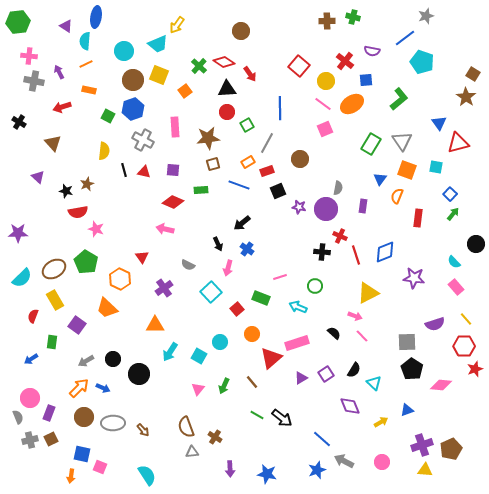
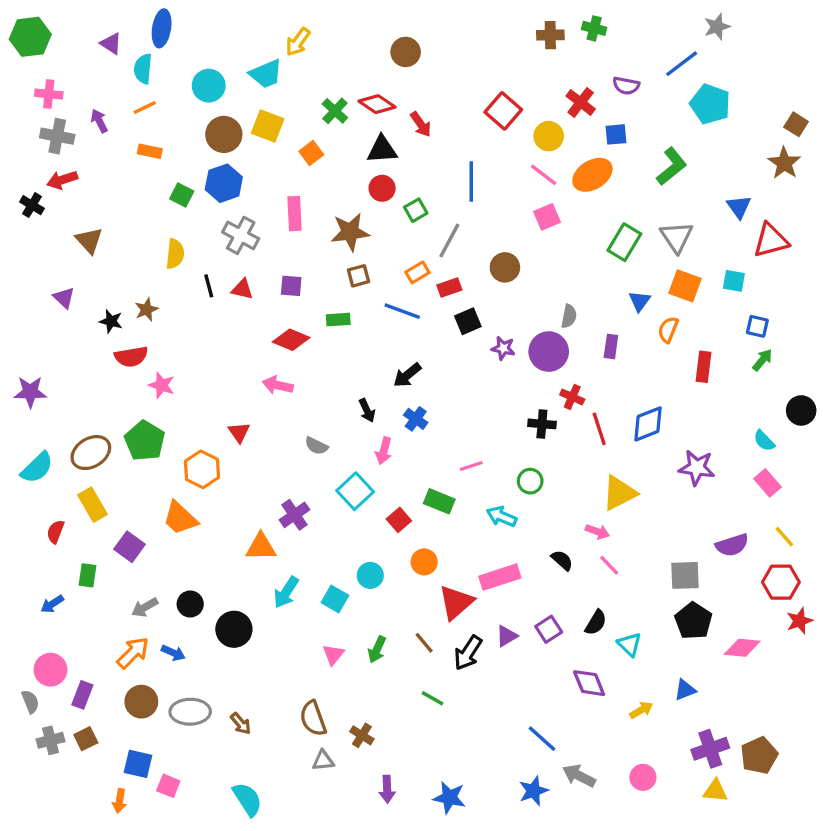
red arrow: (62, 107) -> (62, 180), moved
blue square: (450, 194) -> (757, 326), turned -32
purple cross: (164, 288) -> (295, 515), moved
black arrow: (282, 418) -> (468, 653), moved, turned 85

